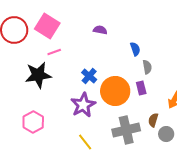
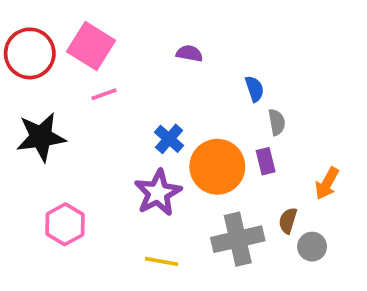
black star: (38, 75) -> (41, 137), moved
yellow line: (85, 142) -> (162, 261), turned -42

